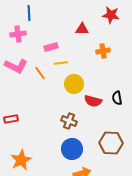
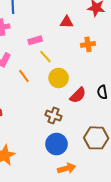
yellow line: (61, 63) -> (45, 57), turned 56
orange line: (40, 73) -> (24, 76), moved
red semicircle: (93, 101) -> (78, 95), turned -60

